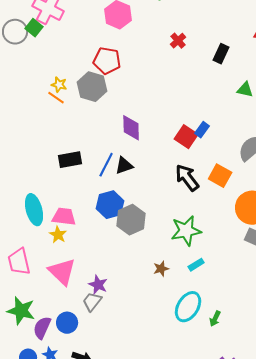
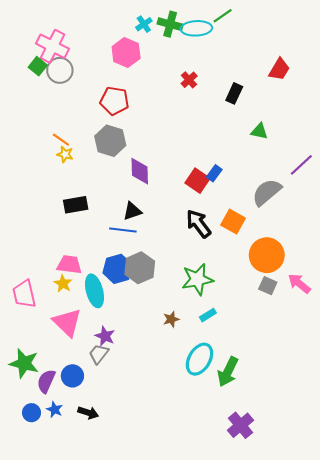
gray circle: (15, 32) -> (60, 70), moved
yellow star: (59, 85) -> (65, 154), moved
gray hexagon: (92, 87) -> (110, 141), moved
blue line: (106, 165) -> (123, 230), moved, turned 70
blue hexagon: (110, 205) -> (118, 269), moved
cyan ellipse: (34, 210) -> (95, 291), moved
pink trapezoid: (19, 262) -> (24, 294), moved
green arrow: (215, 319) -> (228, 372), size x1.8

